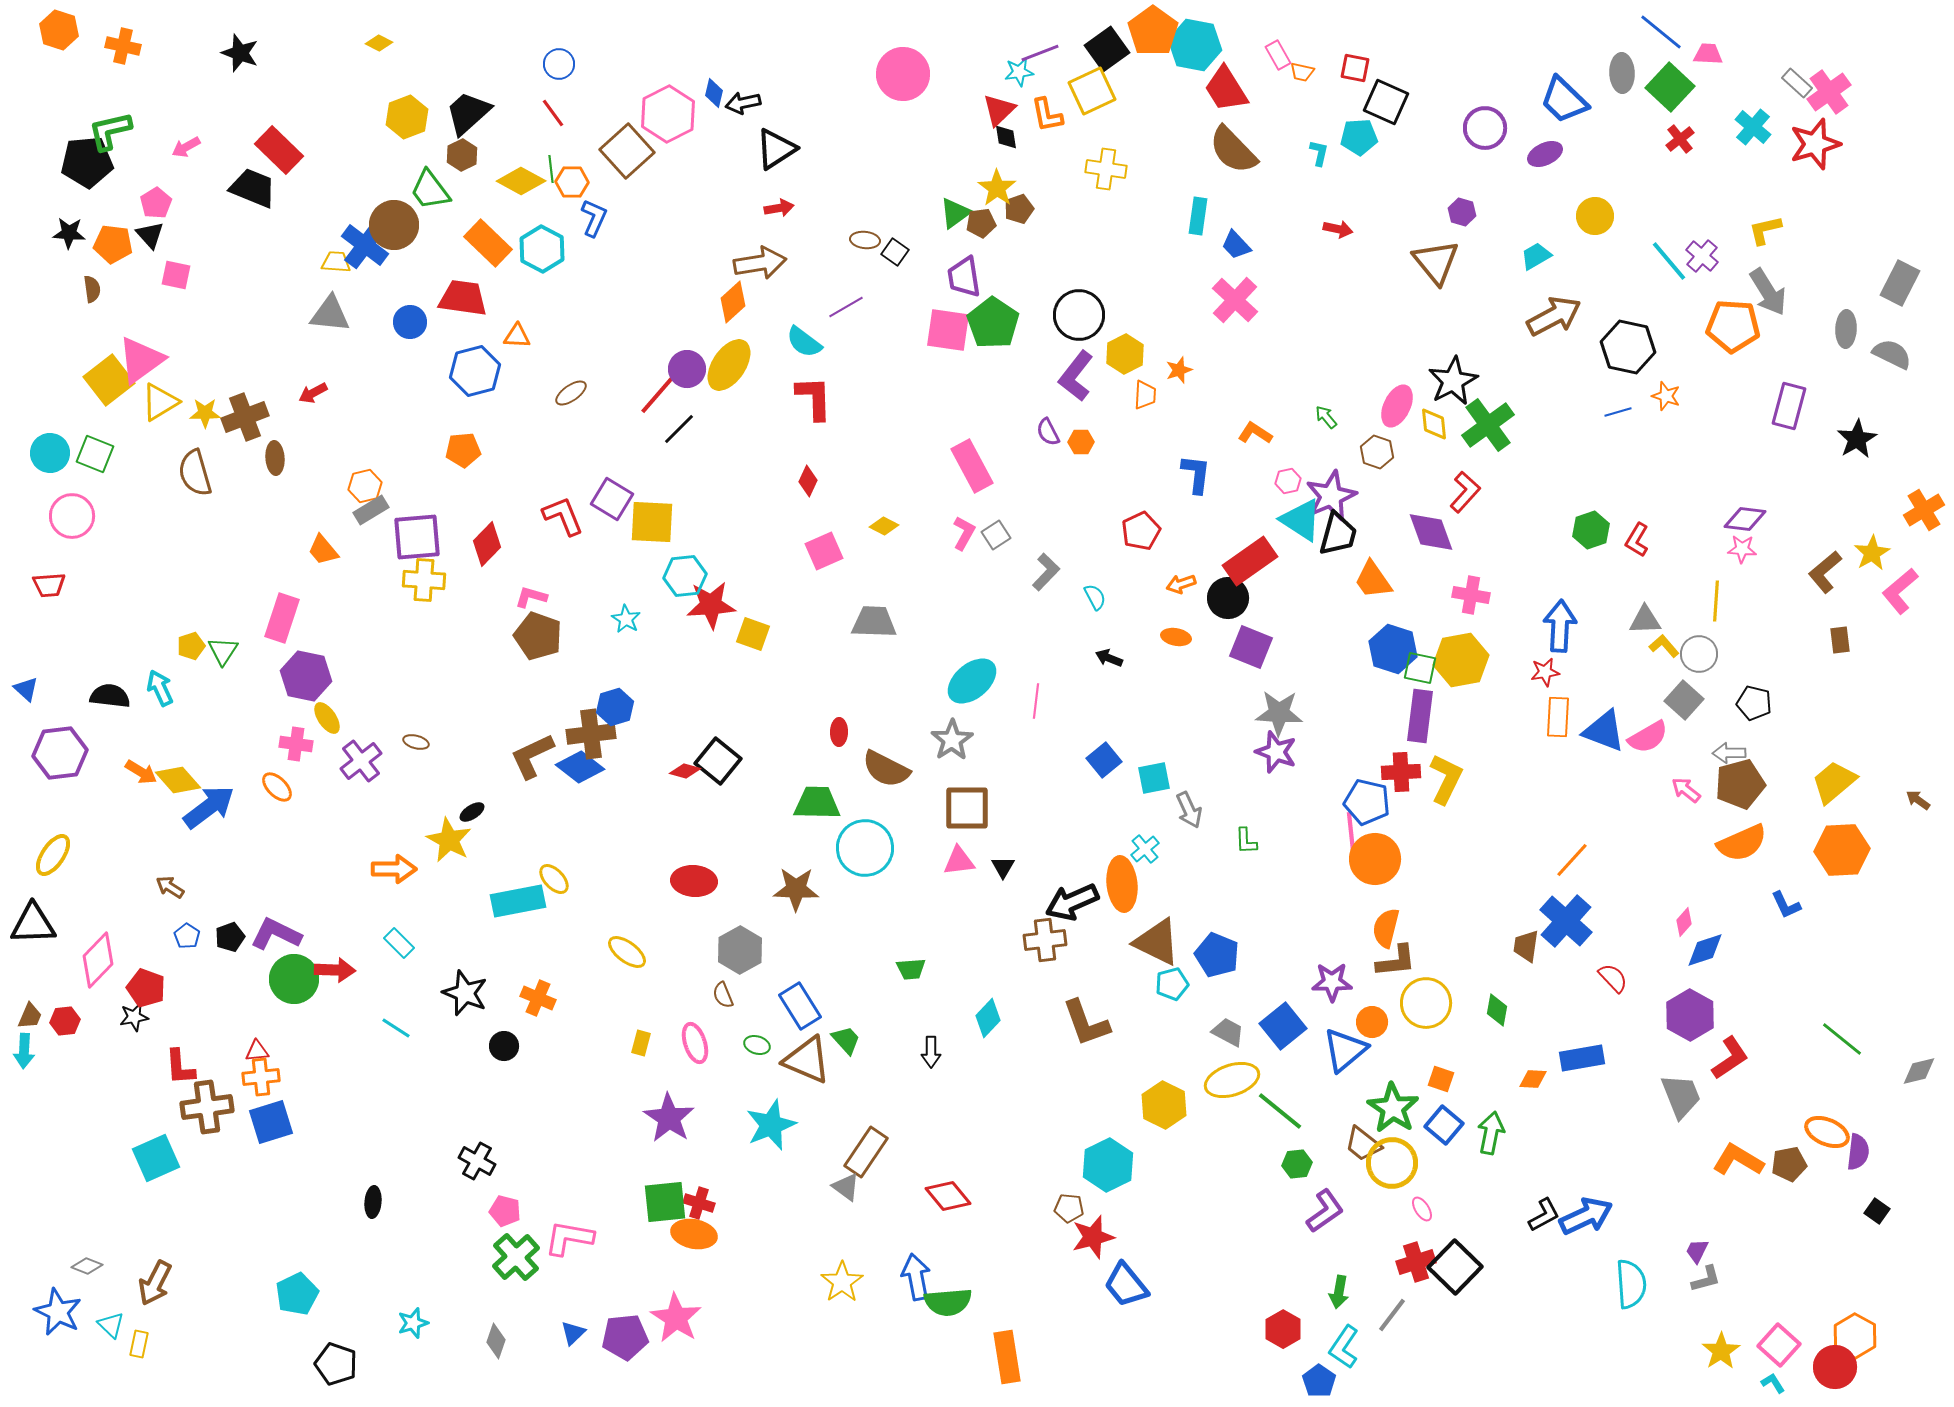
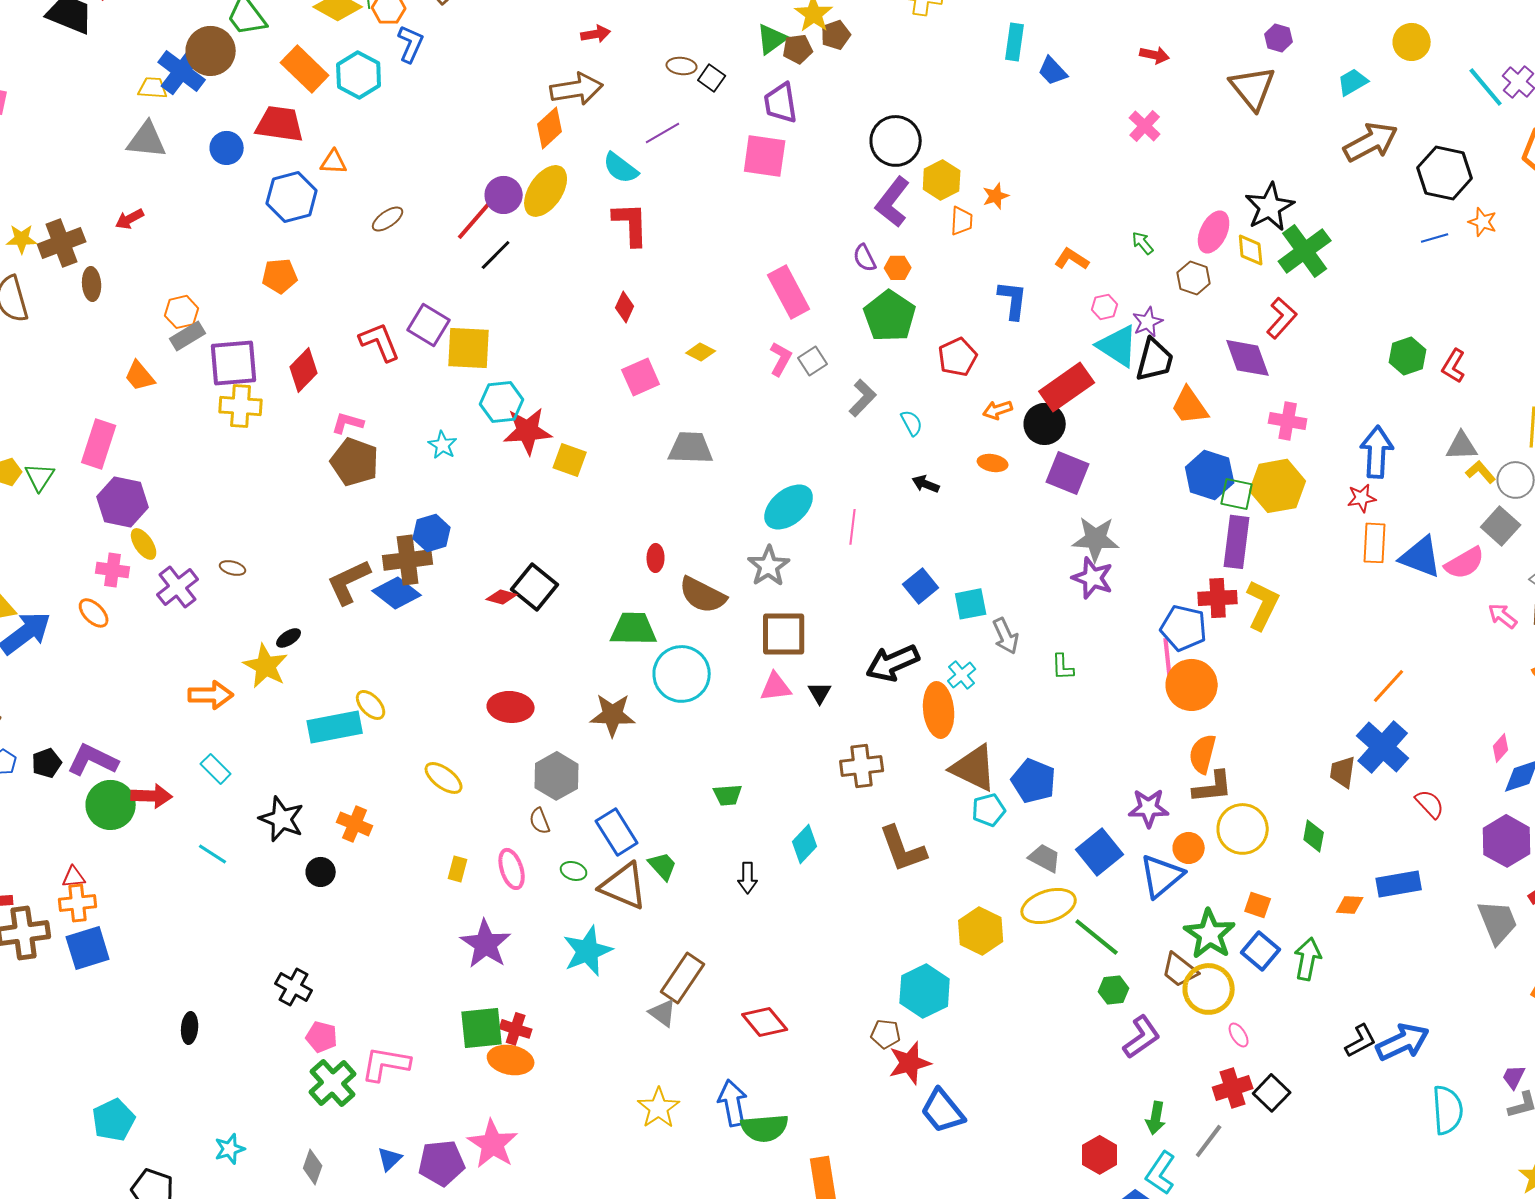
pink cross: (1235, 300) -> (1145, 126), moved, size x0.7
green pentagon: (993, 323) -> (890, 316), moved
purple star: (1331, 496) -> (1148, 322), size x0.6
black arrow: (1072, 902) -> (893, 663), moved
black square: (1455, 1267) -> (1272, 1093), size x0.7

